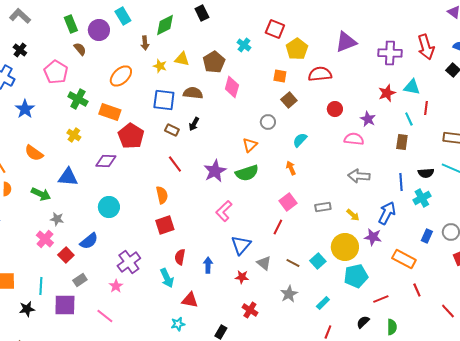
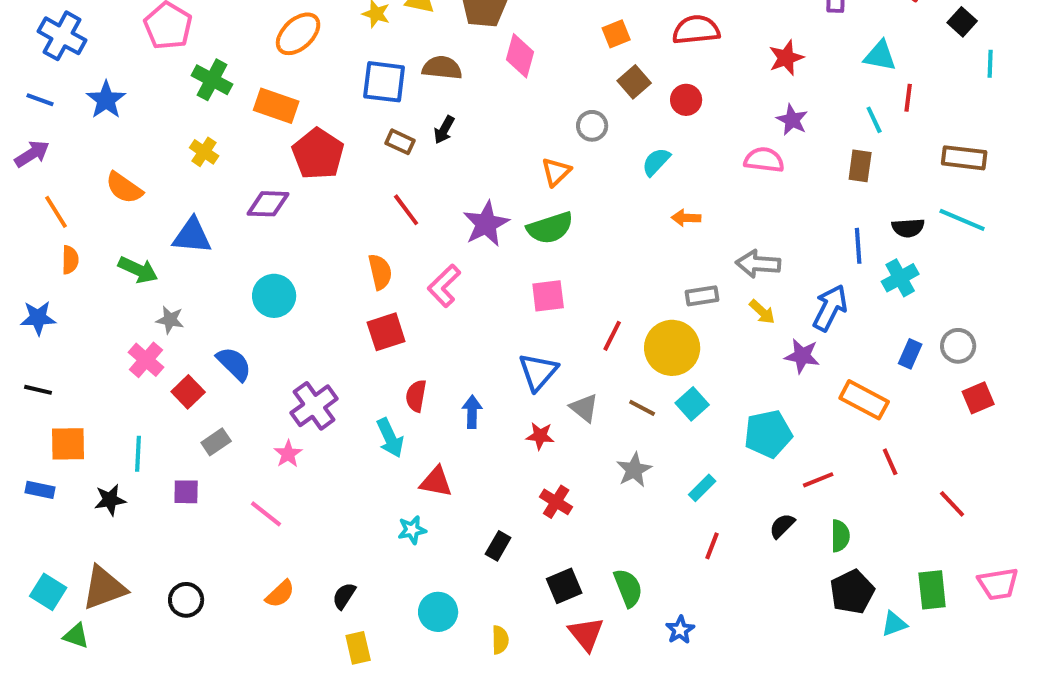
orange square: (280, 76) -> (616, 34), turned -32
red star: (387, 93) -> (786, 58), moved
red circle: (335, 109) -> (686, 100), moved
orange arrow: (291, 168) -> (686, 218), moved, turned -64
gray arrow: (359, 176) -> (758, 264), moved
pink square: (288, 202) -> (548, 296), moved, turned 30
pink L-shape: (224, 211) -> (444, 286), moved
blue semicircle: (89, 241) -> (234, 364), turned -96
yellow circle: (345, 247) -> (672, 348), moved
purple square: (65, 305) -> (186, 492), size x0.6

